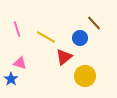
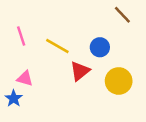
brown line: (94, 23) -> (122, 15), moved
yellow circle: (85, 76) -> (119, 81), moved

